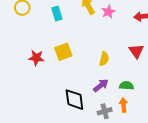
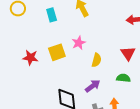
pink star: (108, 12) -> (79, 43), moved
green semicircle: (126, 86) -> (123, 78), moved

